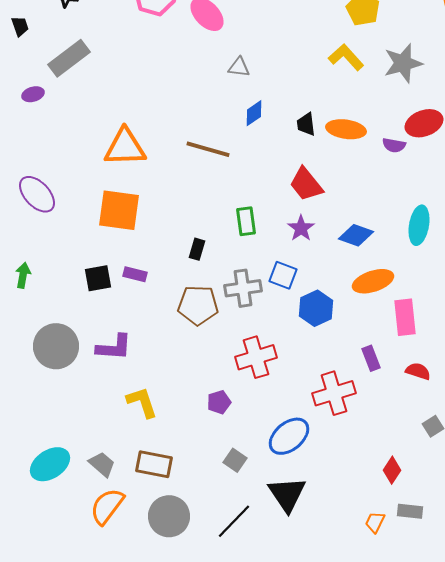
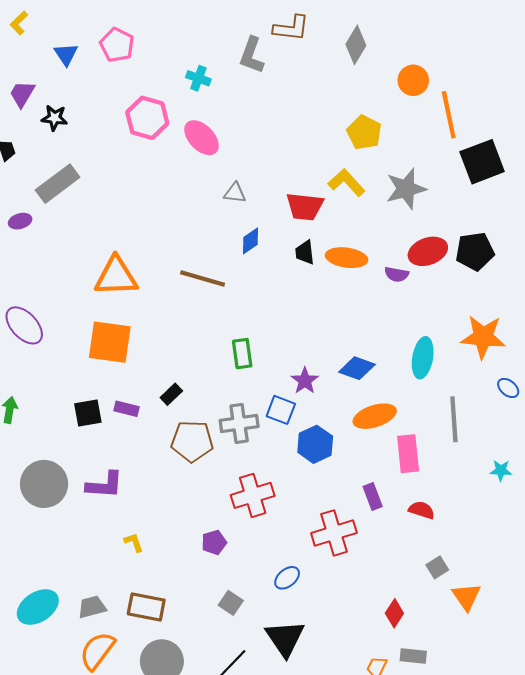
red trapezoid: (306, 184) -> (305, 207), moved, turned -45
purple star: (301, 228) -> (305, 381), moved
black rectangle: (197, 249) -> (171, 394), moved, turned 30
yellow L-shape: (142, 402) -> (134, 542), size x0.6
blue ellipse: (289, 436) -> (287, 578), size x0.6
gray trapezoid: (102, 464) -> (92, 607), turned -56

